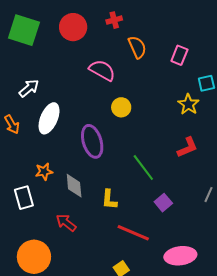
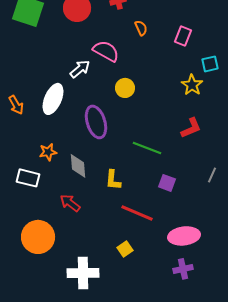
orange semicircle: (137, 47) -> (141, 28), size x0.7
white arrow: (29, 88) -> (80, 69), moved
green line: (143, 167) -> (147, 148), turned -32
white rectangle: (24, 198) -> (28, 178), turned -60
purple square: (163, 203) -> (167, 183), turned -30

